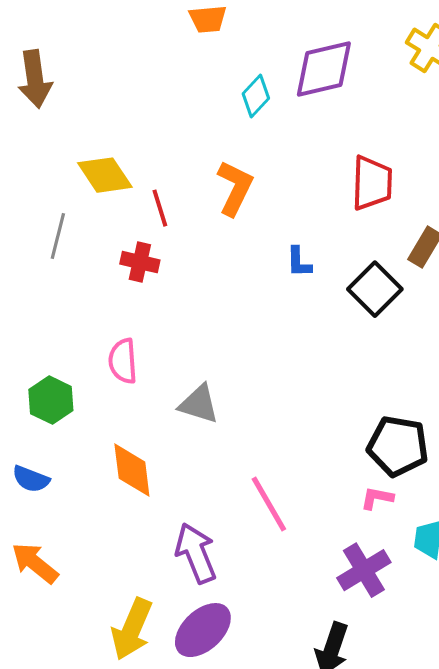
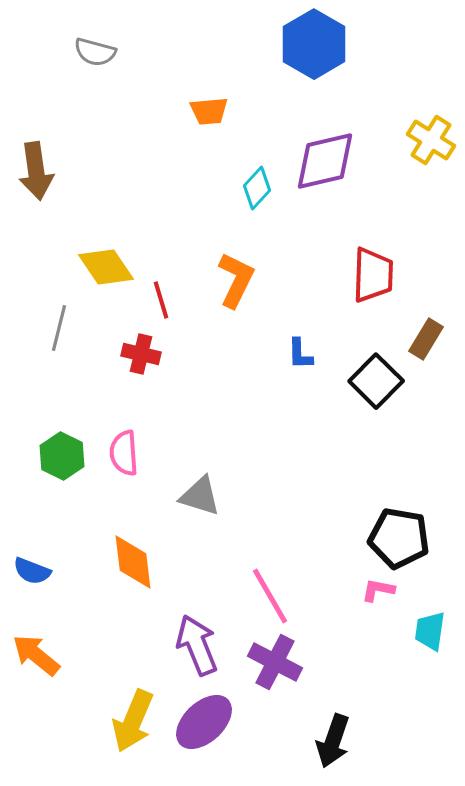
green hexagon: (51, 400) -> (62, 456), moved
purple cross: (364, 570) -> (275, 662), moved, turned -32

